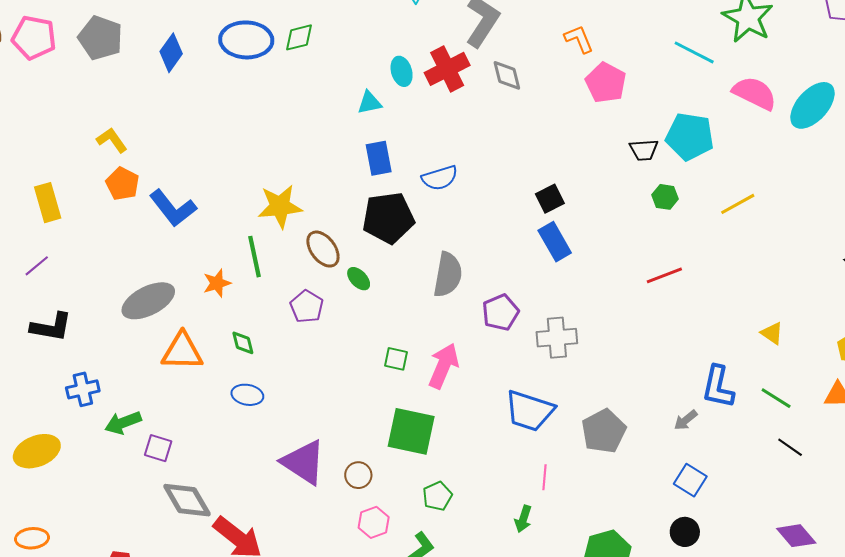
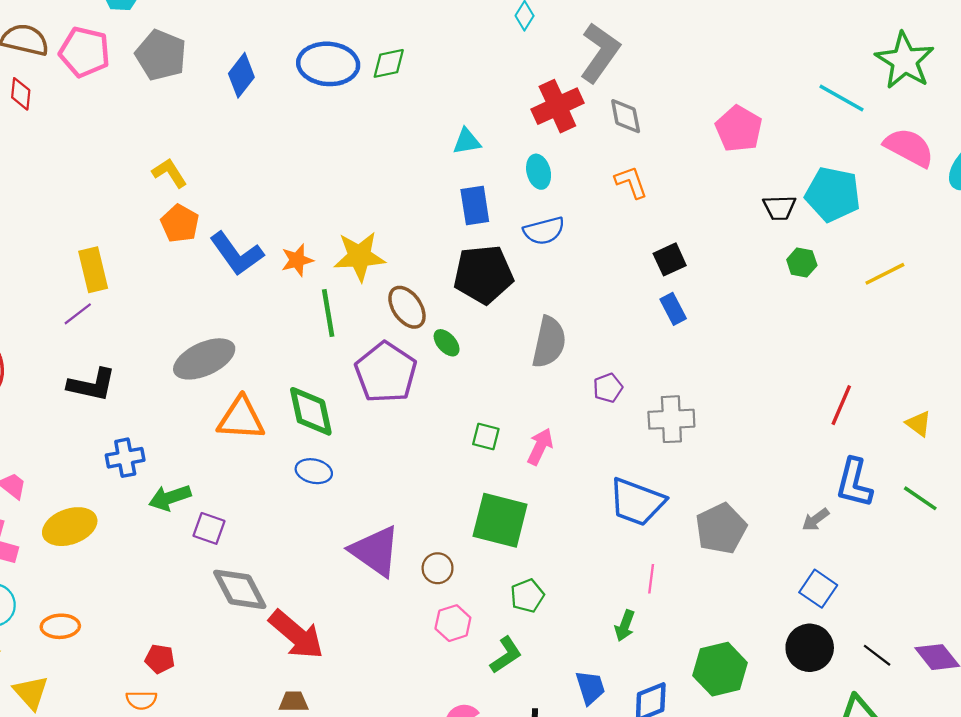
orange L-shape: (579, 39) -> (631, 182), moved
cyan ellipse: (402, 71) -> (539, 172), moved
yellow rectangle: (48, 203) -> (93, 270), moved
blue rectangle: (555, 242) -> (673, 309), size x0.7
red line: (664, 275) -> (841, 405), moved, turned -48
orange star: (217, 283) -> (297, 260), moved
purple pentagon: (307, 306) -> (386, 372), size x1.6
purple pentagon: (501, 312) -> (608, 388), size x0.7
green diamond: (243, 343) -> (311, 411), size x1.8
pink arrow: (443, 366) -> (540, 447), size x0.7
black line: (790, 447) -> (877, 655), moved
black circle: (685, 532) -> (810, 648), size x1.4

